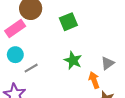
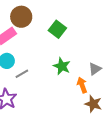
green square: (68, 22) -> (57, 29), turned -30

